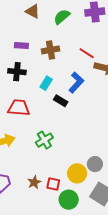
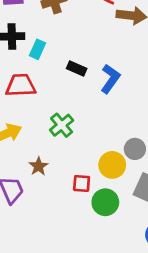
blue L-shape: (76, 82) -> (110, 79), moved
cyan rectangle: (46, 83) -> (38, 49), moved
brown star: (34, 182) -> (38, 166), moved

